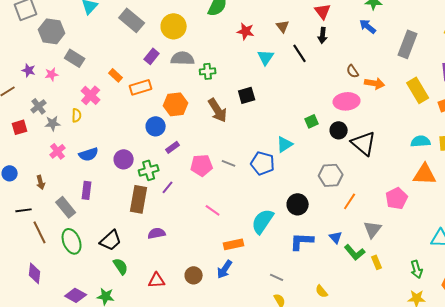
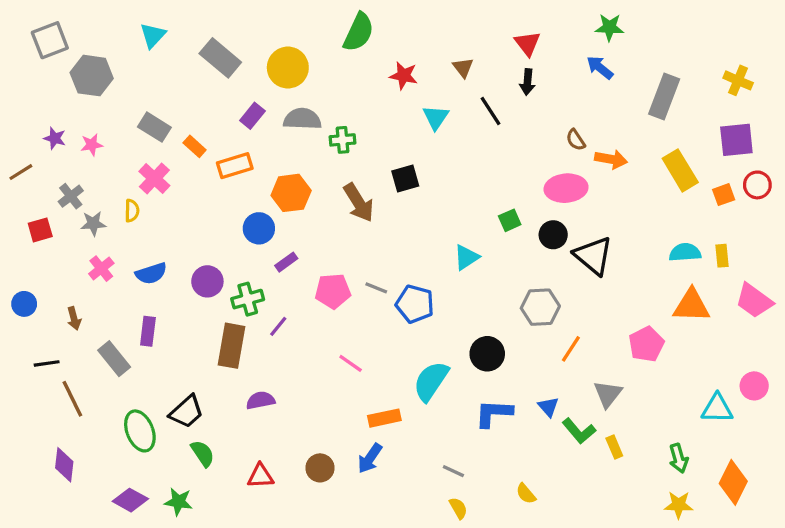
gray rectangle: (75, 58) -> (154, 127), moved
blue pentagon: (263, 163) -> (415, 304), moved
green ellipse: (72, 241) -> (140, 431), moved

